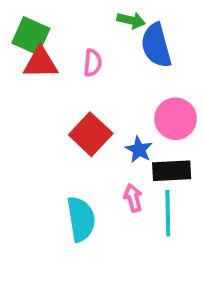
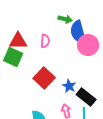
green square: (31, 36) -> (13, 57), moved
pink circle: (176, 119) -> (88, 45), moved
black rectangle: (172, 171) -> (86, 97), turned 42

